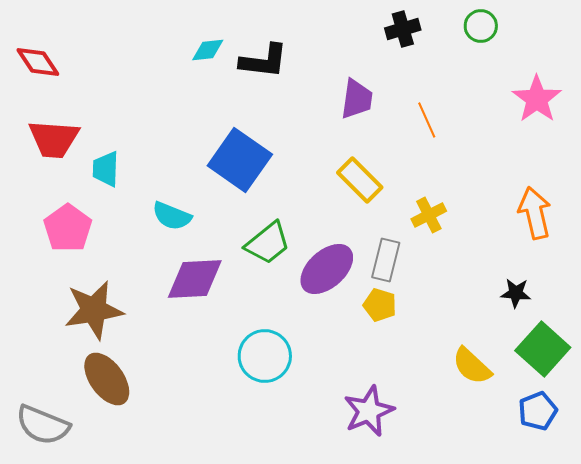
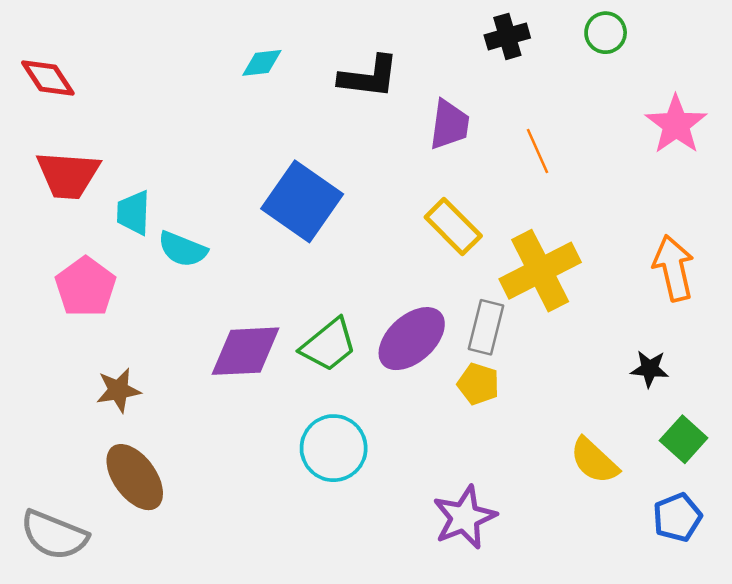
black L-shape: (264, 61) -> (369, 77), moved
yellow cross: (429, 215) -> (540, 271), size x1.8
cyan semicircle: (172, 216) -> (183, 249), moved
green trapezoid: (268, 243) -> (329, 345), moved
brown star: (94, 310) -> (118, 390), size x0.6
green square: (543, 349) -> (684, 439), size x0.7

